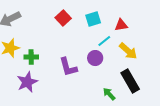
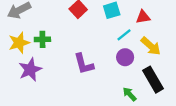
green cross: (31, 57) -> (42, 39), moved
purple circle: (95, 58) -> (125, 57), moved
purple star: (27, 82) -> (30, 70), moved

